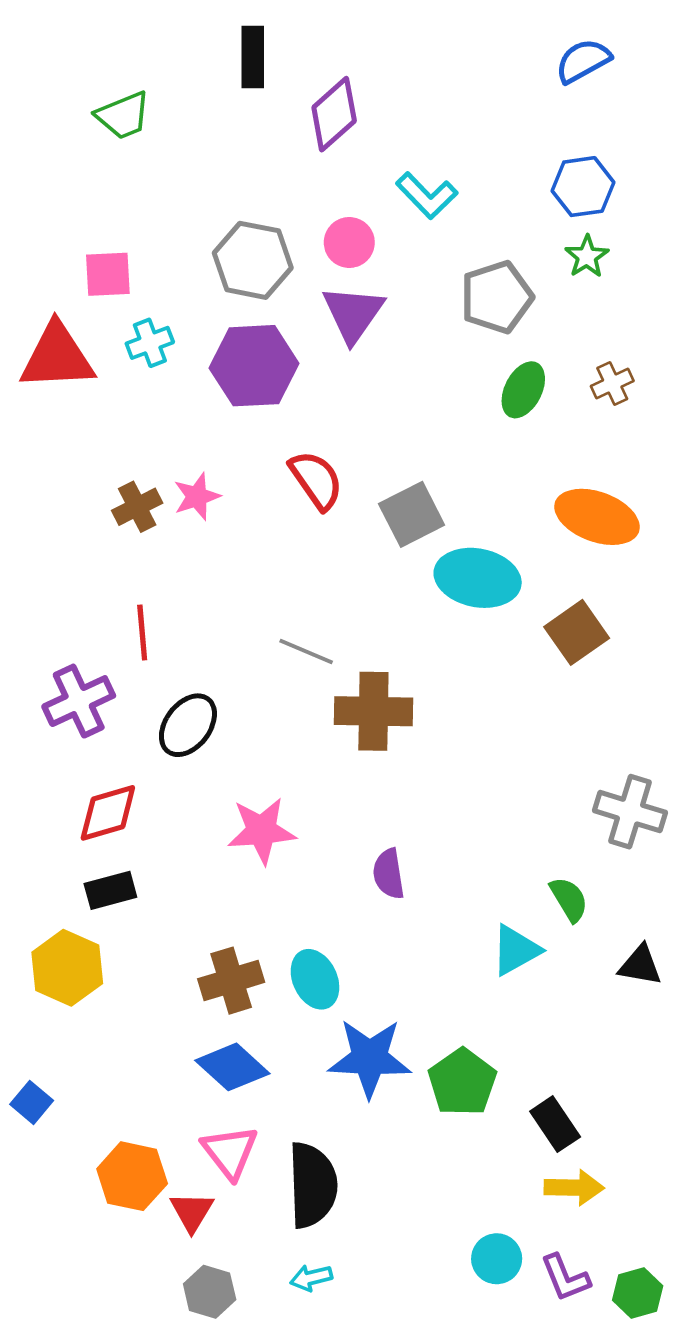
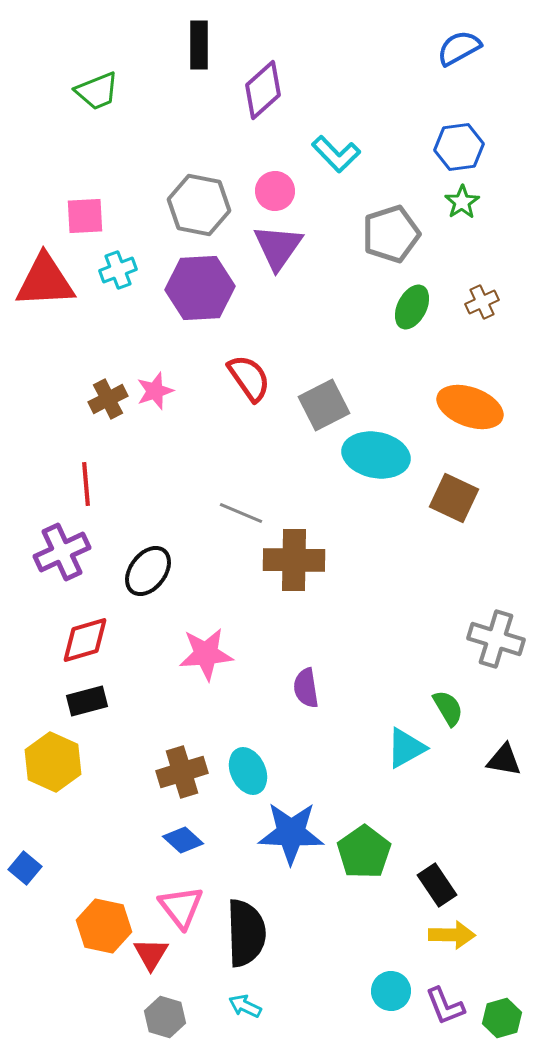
red line: (142, 632) -> (86, 484), moved
brown square: (577, 632) -> (454, 498), turned -30
blue diamond: (232, 1067) -> (183, 840), size x0.7
cyan arrow: (311, 1278) -> (245, 1006), turned 40

